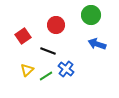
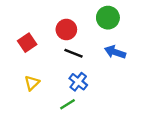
black line: (48, 51) -> (73, 53), moved
green line: (46, 76) -> (68, 104), moved

